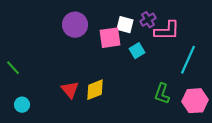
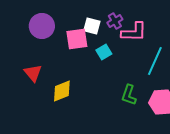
red triangle: (70, 90) -> (33, 73), moved

